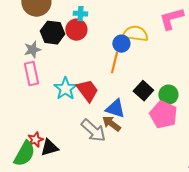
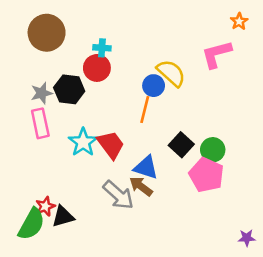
black hexagon: (52, 33) -> (69, 89), moved
yellow semicircle: (135, 34) -> (171, 73), turned 35

